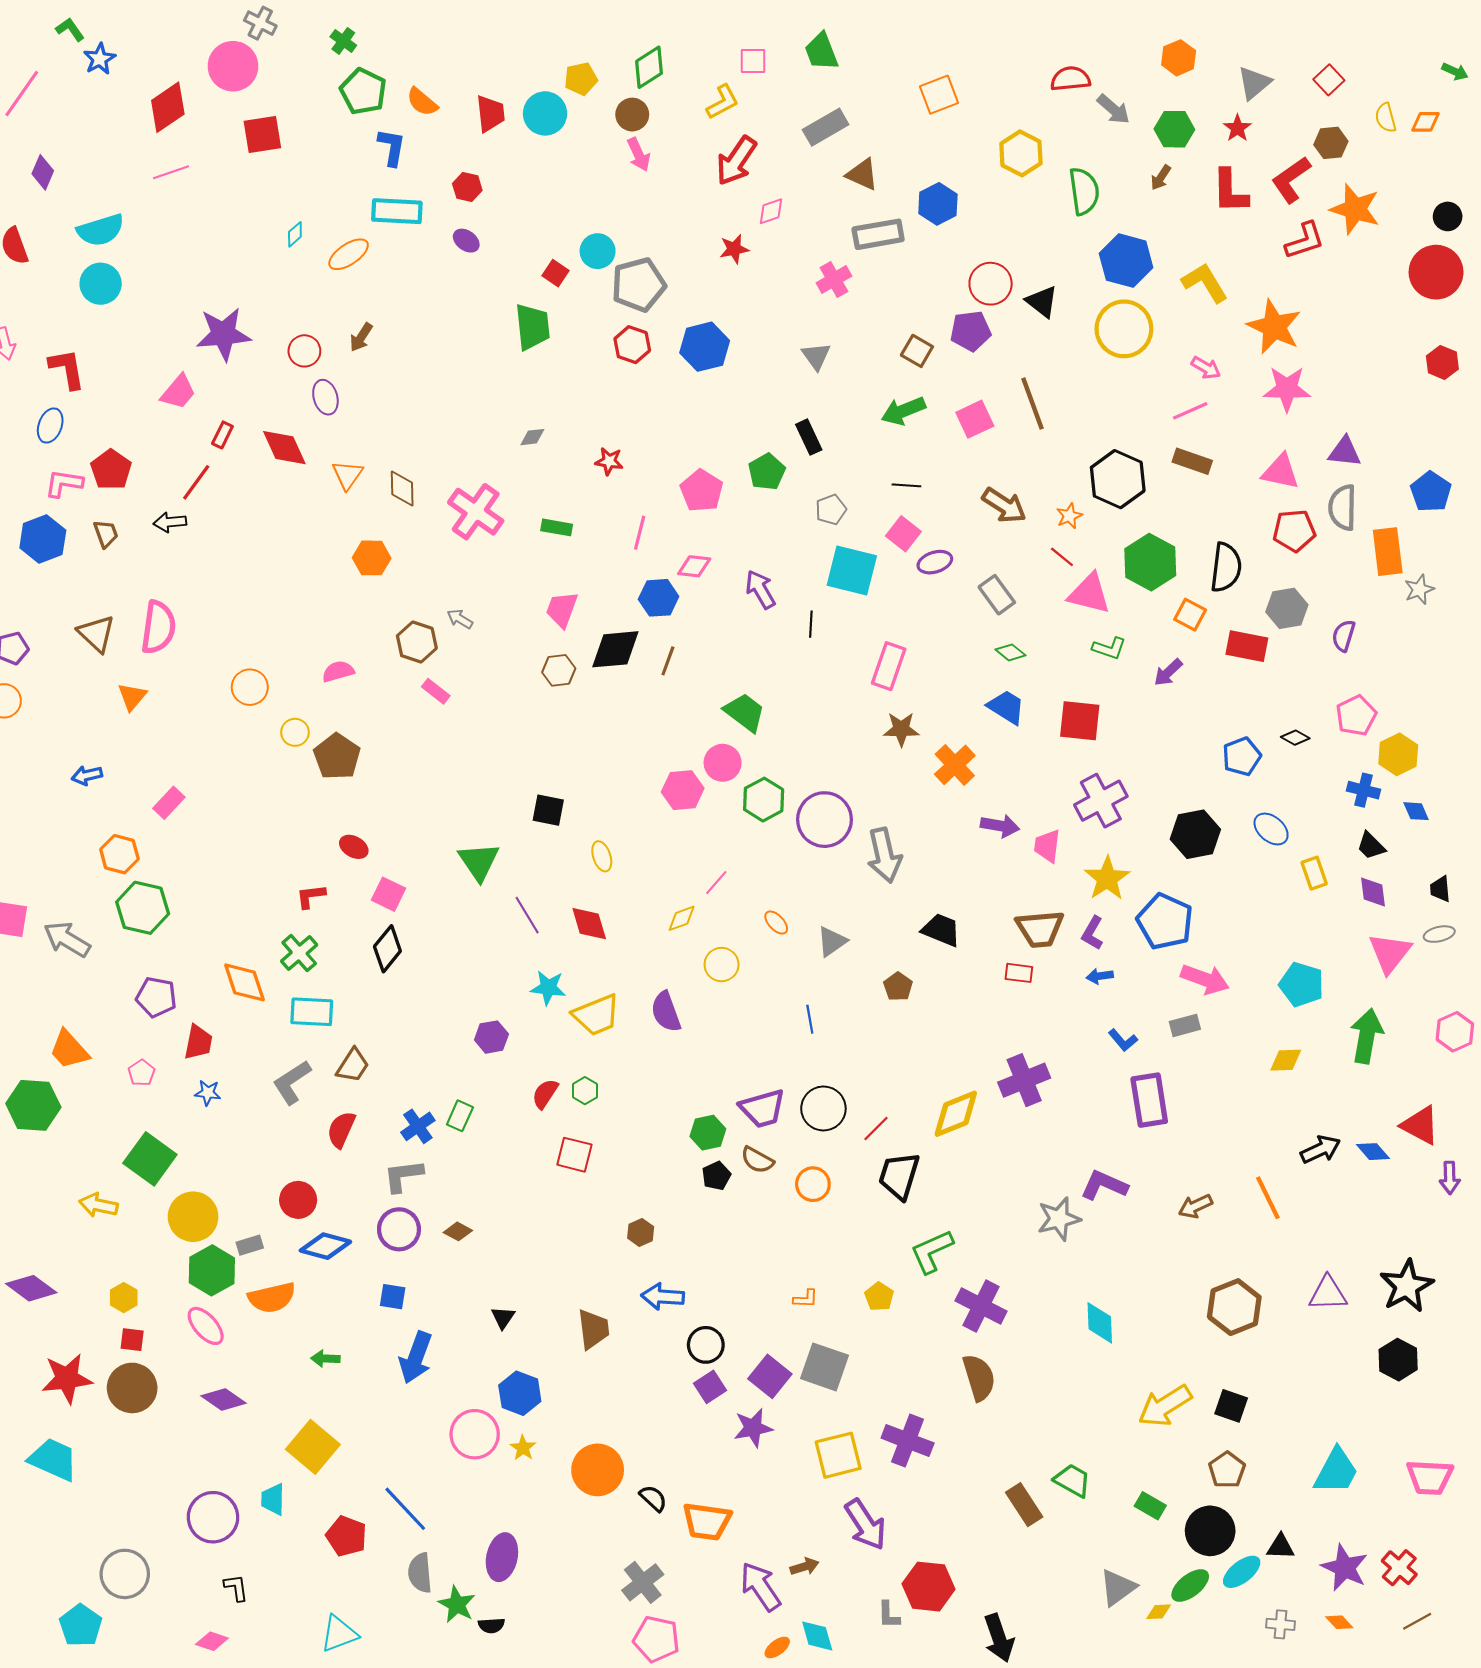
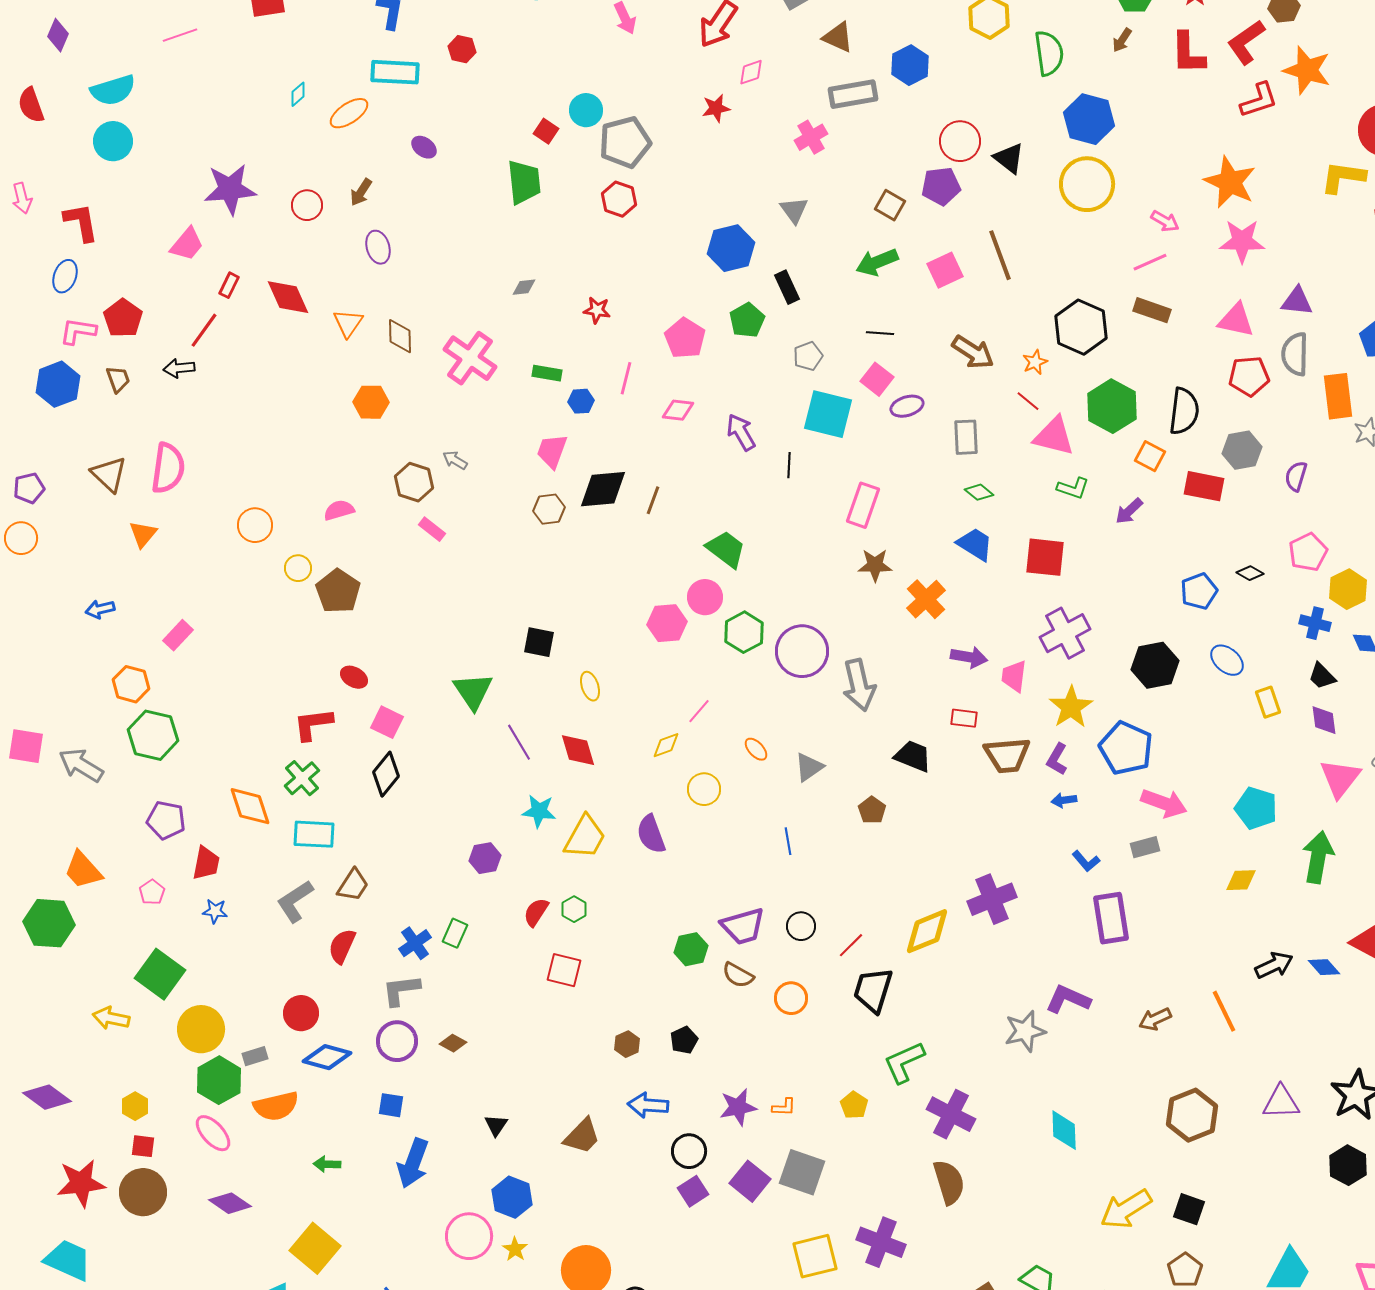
purple ellipse: (466, 241) -> (424, 147), moved
yellow L-shape: (1205, 283) -> (1343, 177), moved, turned -51
blue hexagon: (705, 347) -> (731, 248), moved
purple ellipse: (325, 397) -> (378, 247), moved
gray rectangle: (997, 595) -> (966, 437), turned 33
blue hexagon: (659, 598) -> (581, 401), moved, size x0.7
red L-shape: (311, 896) -> (313, 724), size x1.4
red rectangle: (1019, 973) -> (964, 718), moved
yellow trapezoid: (597, 1015) -> (585, 837), turned -39
black circle: (823, 1108) -> (801, 926), size x0.7
black pentagon: (716, 1176) -> (684, 1040), moved
brown trapezoid: (593, 1329) -> (582, 1136), turned 51
purple star: (753, 1428) -> (738, 1107), moved

